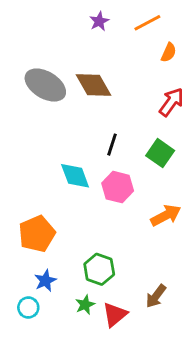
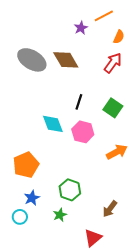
purple star: (99, 21) -> (81, 28), moved
red arrow: (171, 102) -> (113, 63), moved
red triangle: (115, 315) -> (93, 238), moved

